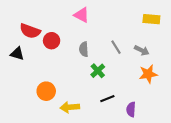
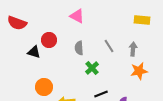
red semicircle: (30, 31) -> (17, 23), moved
gray arrow: (142, 50) -> (133, 49), turned -112
black triangle: (17, 54) -> (34, 52), moved

